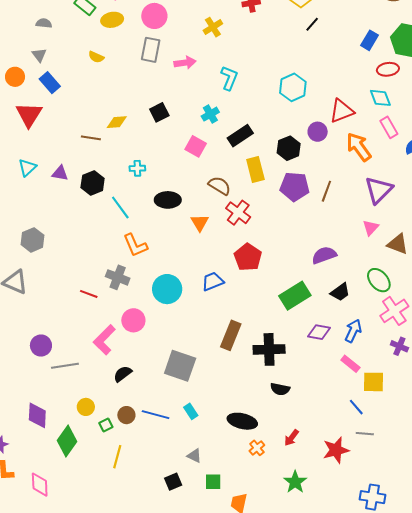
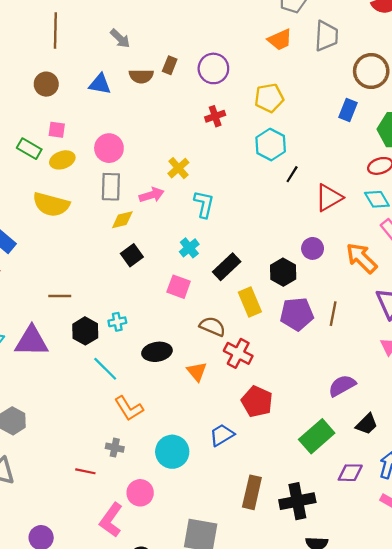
black line: (312, 24) -> (292, 174), moved
yellow cross: (213, 27) -> (178, 168), moved
blue rectangle: (369, 40) -> (348, 110), moved
yellow semicircle: (96, 57) -> (51, 204), size x2.0
cyan hexagon: (293, 87) -> (271, 145), moved
red triangle: (342, 111) -> (329, 198), moved
yellow diamond: (117, 122) -> (122, 220), moved
purple triangle: (60, 173) -> (31, 341), size x1.8
black hexagon: (93, 183) -> (85, 331), moved
gray cross: (118, 277) -> (115, 448), size x0.7

